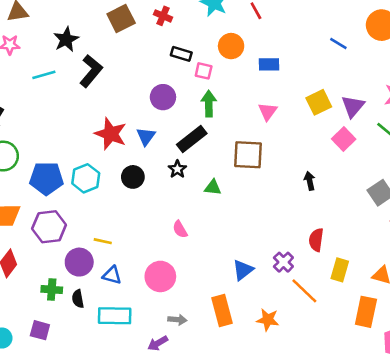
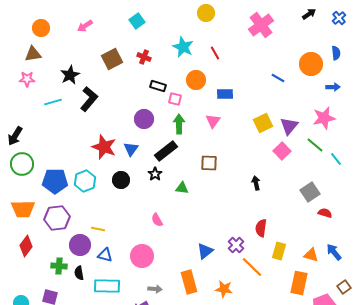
pink triangle: (268, 112) -> (213, 121), moved
brown square: (248, 155) -> (209, 163), size x0.7

